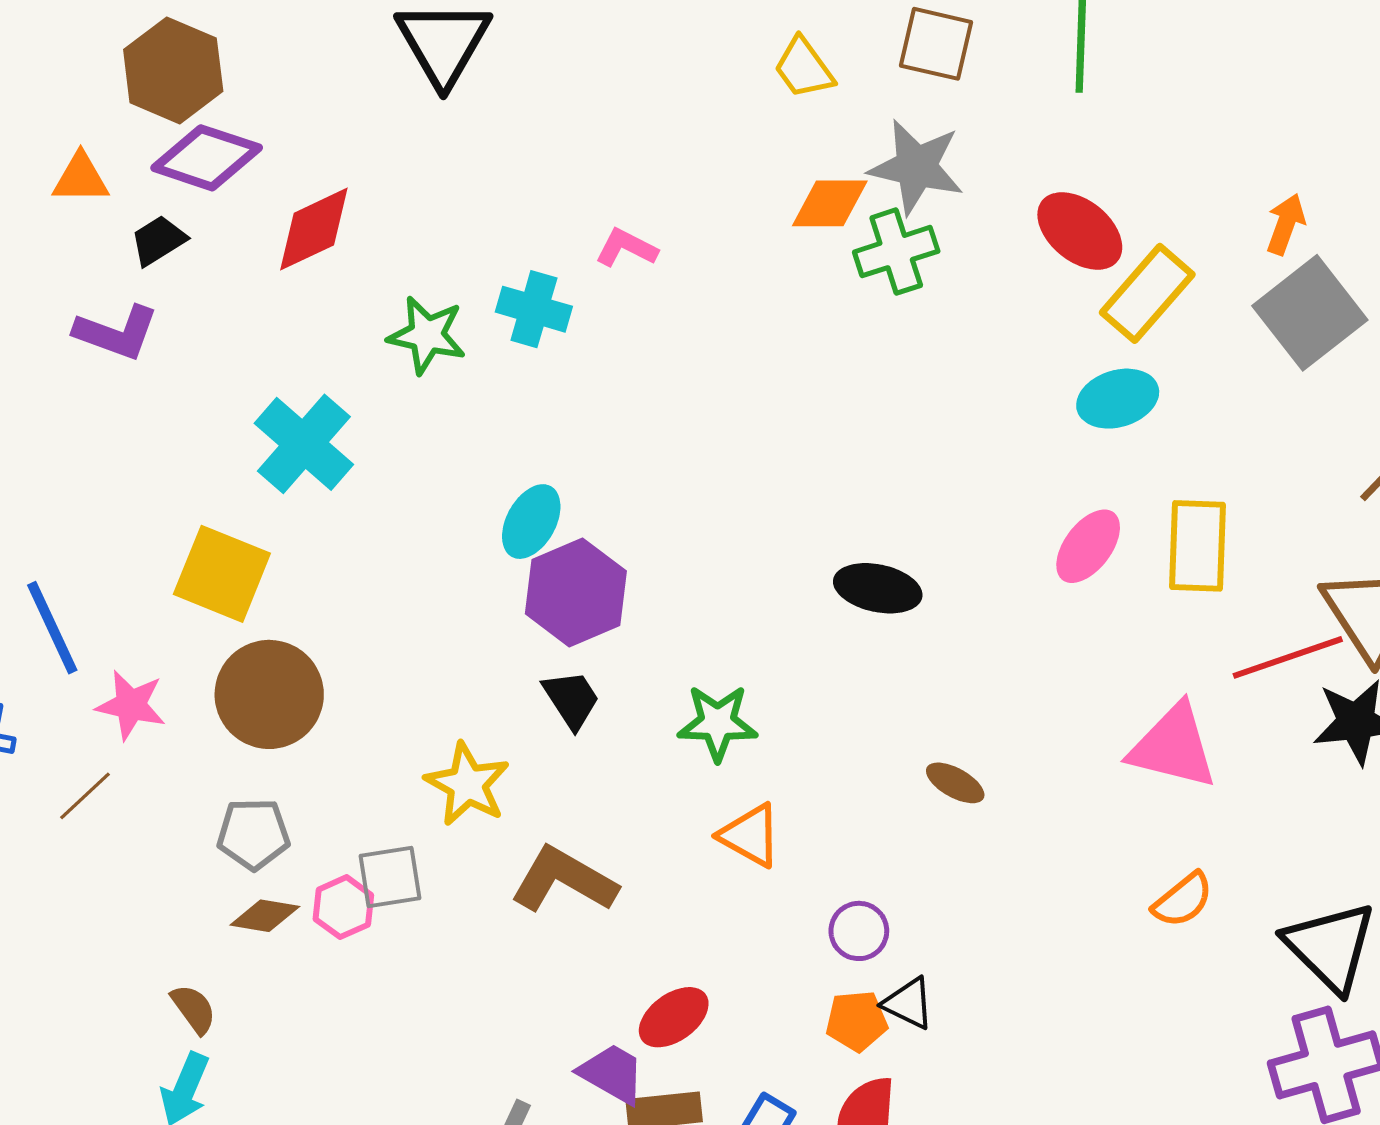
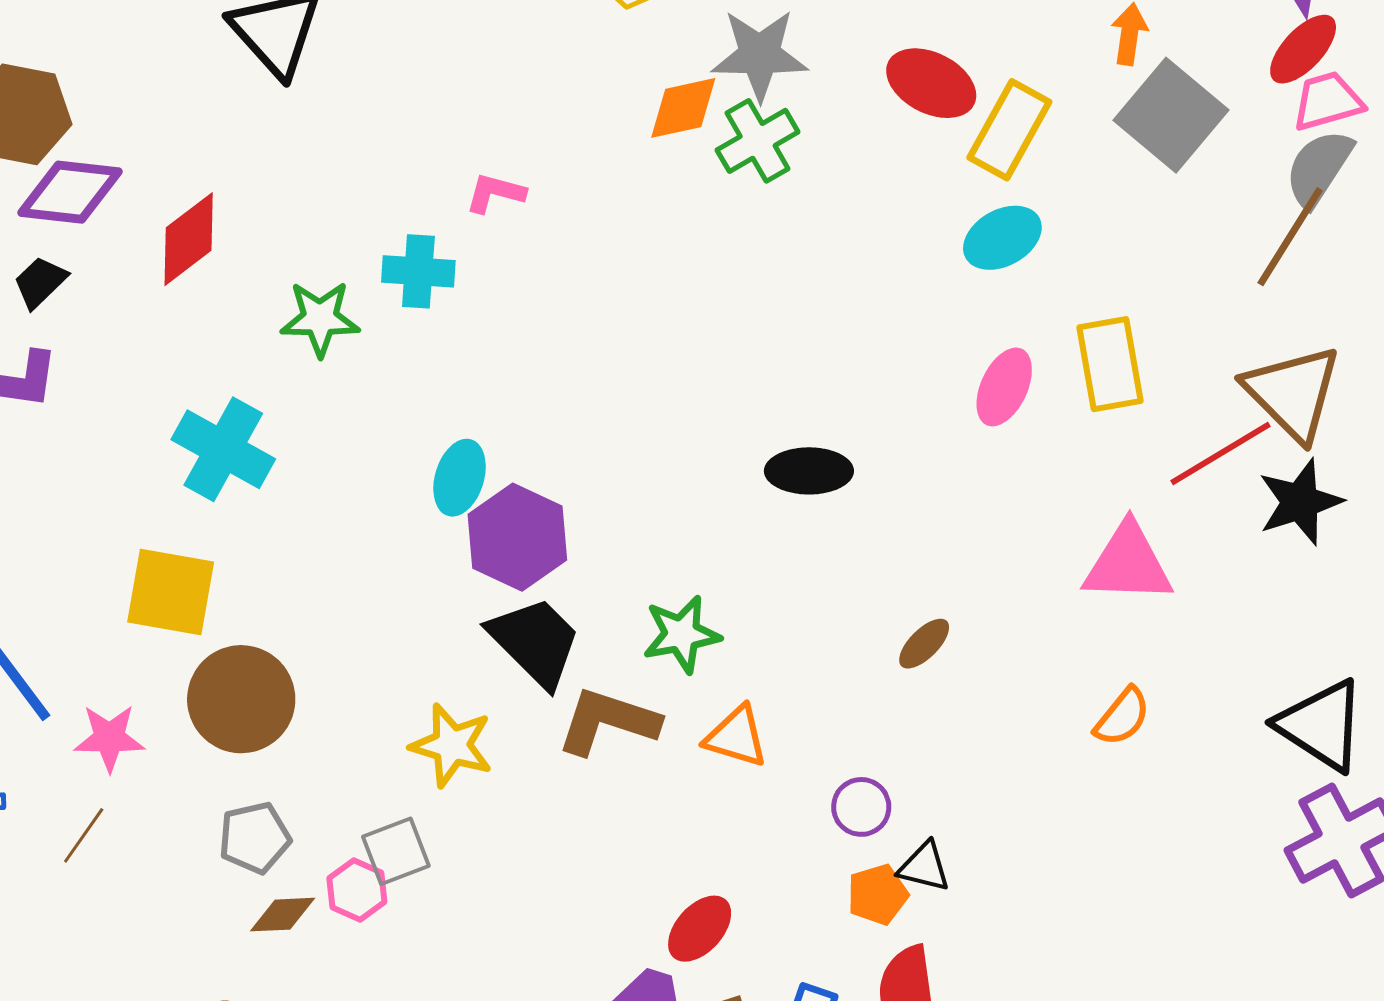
black trapezoid: (571, 699) -> (535, 642), size x1.6
brown ellipse: (955, 783) -> (924, 644), turned -62
brown L-shape: (564, 880) -> (608, 721), moved
orange semicircle: (1183, 900) -> (1122, 717), moved

